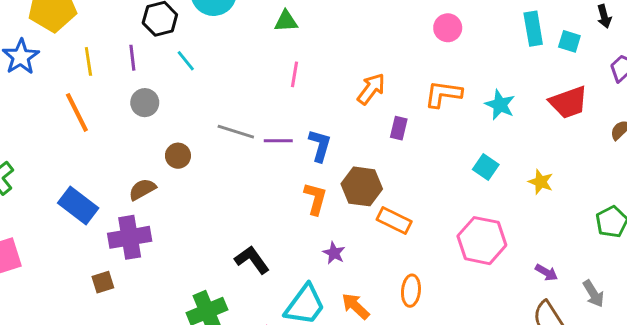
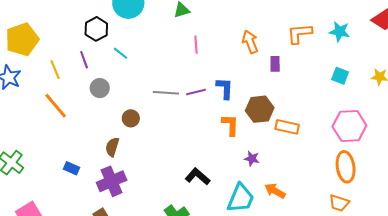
orange arrow: (371, 89) -> (250, 42), turned -45
brown semicircle: (142, 189) -> (112, 147), turned -30
blue rectangle: (78, 205) -> (72, 168), size x0.6
orange ellipse: (411, 291) -> (346, 167), moved, size x1.4

